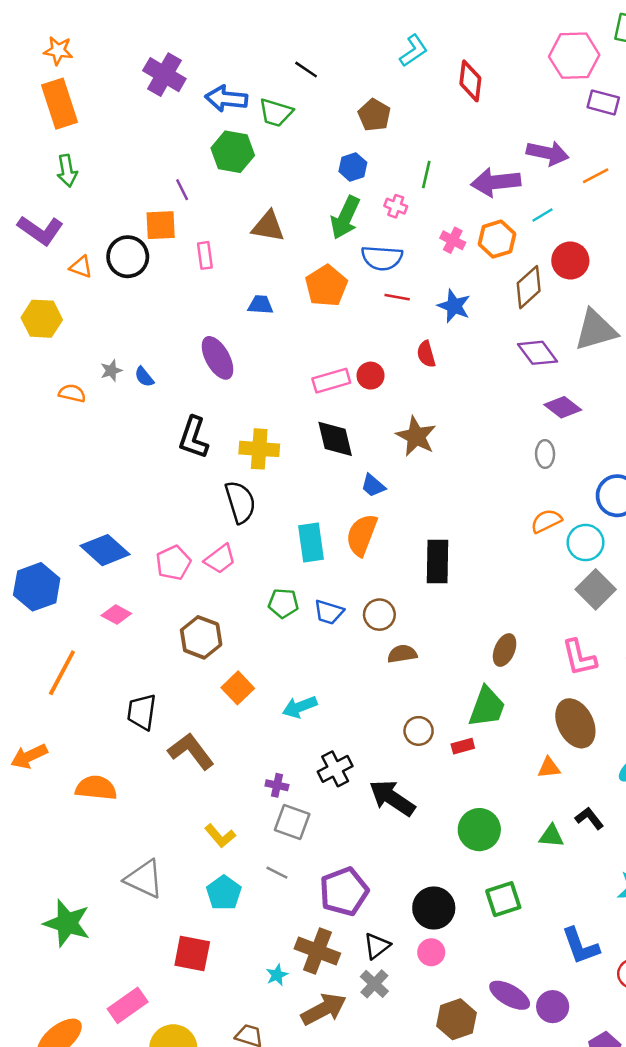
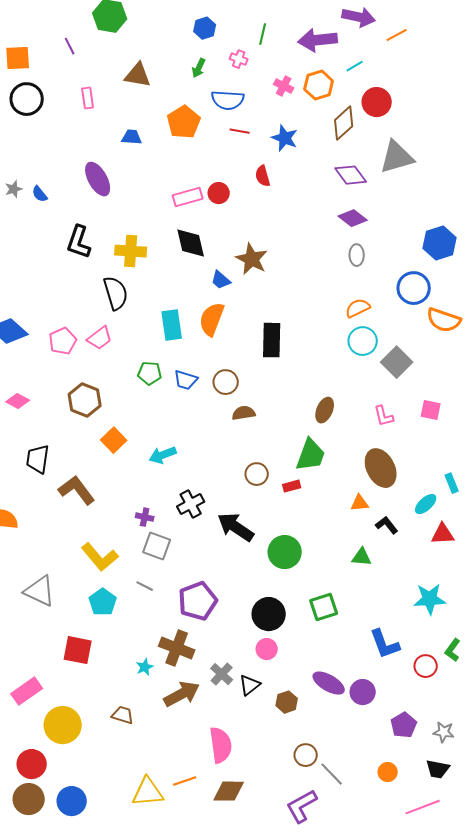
green arrow: (345, 218) -> (199, 68), size x0.6
orange square: (161, 225) -> (18, 58), moved
purple diamond: (563, 407) -> (353, 218), moved
brown star: (416, 436) -> (252, 259), moved
cyan circle: (586, 543) -> (363, 341), moved
pink diamond: (116, 615) -> (18, 401), moved
pink L-shape: (579, 658) -> (384, 416), size x0.7
black L-shape: (589, 818) -> (387, 525), moved
green circle: (479, 830) -> (285, 552), moved
yellow L-shape: (220, 836) -> (100, 557), size x1.5
black triangle: (377, 946) -> (250, 685), moved
brown hexagon: (457, 1019) -> (287, 702), size x0.7

